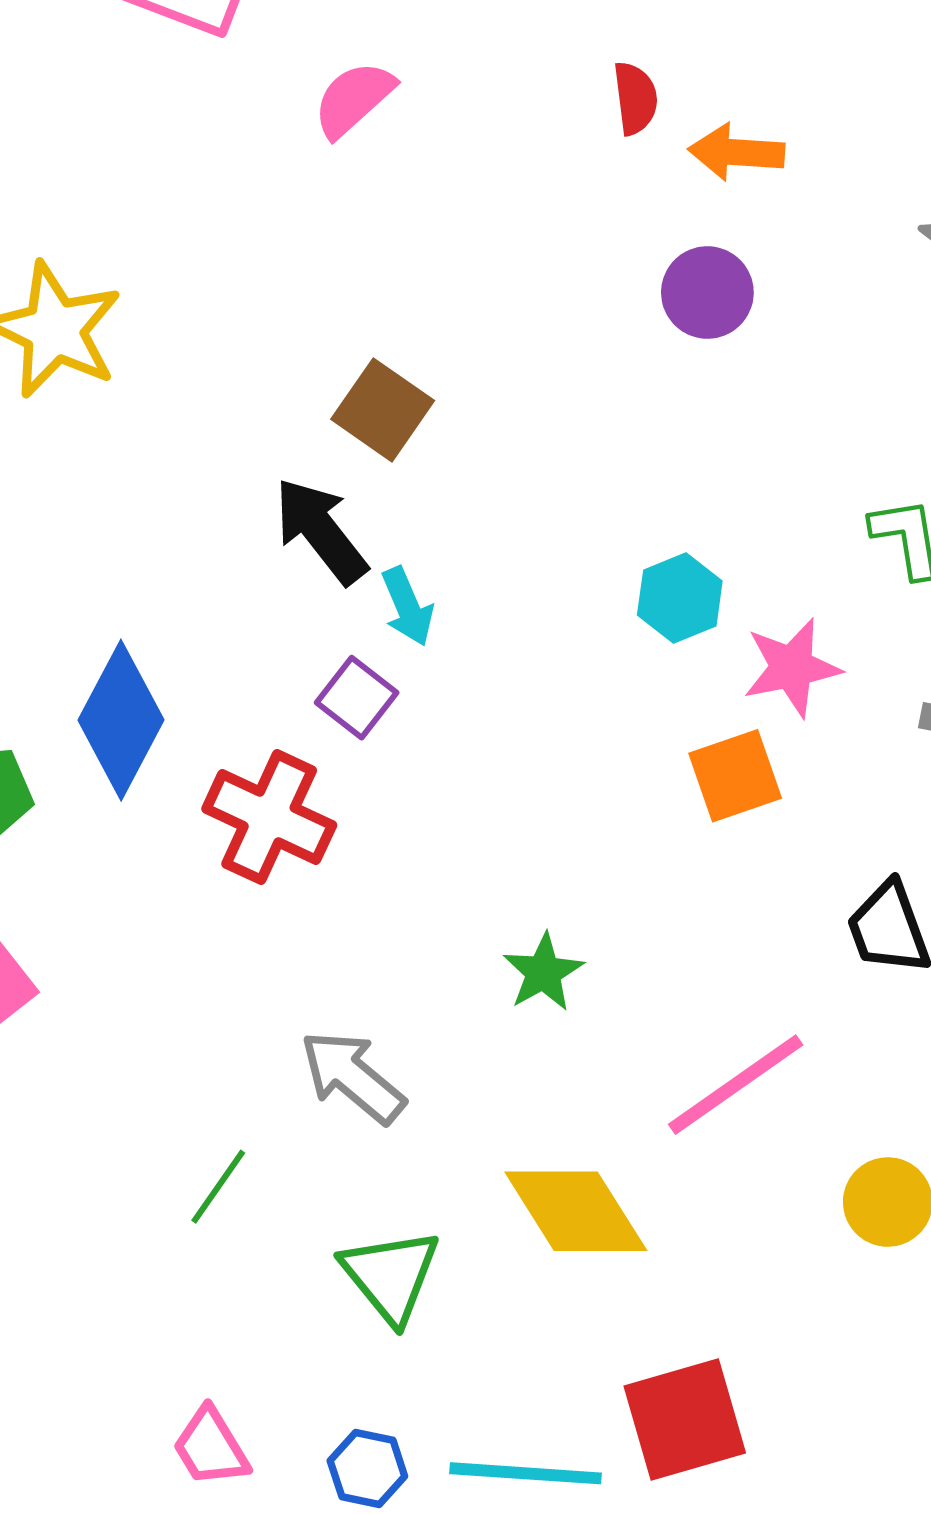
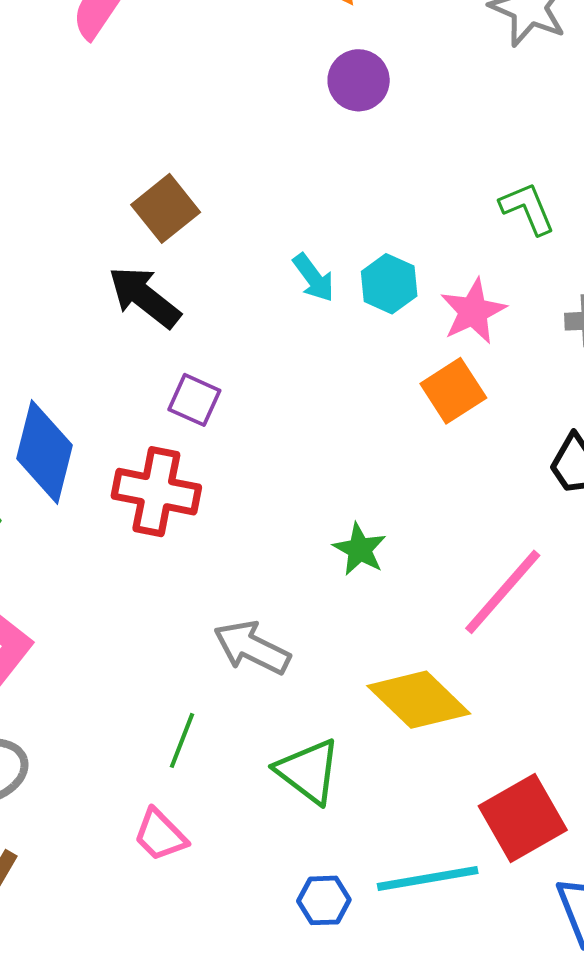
brown square: (383, 410) -> (166, 208), turned 30
cyan arrow: (407, 606) -> (314, 278), moved
pink trapezoid: (211, 1447) -> (160, 835), moved

